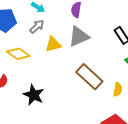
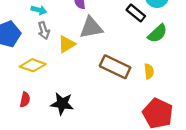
gray arrow: (37, 26) -> (44, 31), turned 133
gray triangle: (79, 36) -> (91, 28), turned 30

